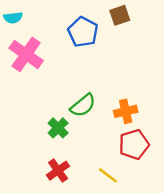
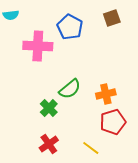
brown square: (120, 15) -> (112, 18), moved
pink cross: (26, 54) -> (38, 46), moved, turned -32

